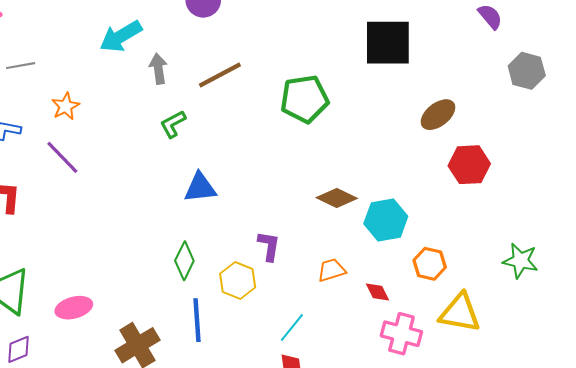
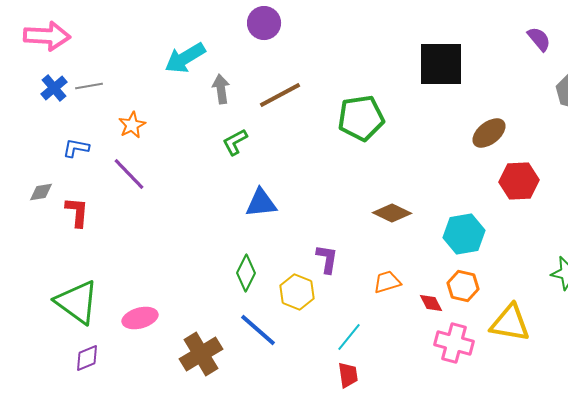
cyan hexagon: (386, 220) -> (464, 234), moved
orange hexagon: (430, 264) -> (463, 286), moved
blue line: (197, 320) -> (258, 330), turned -45

